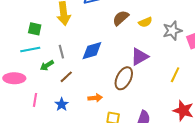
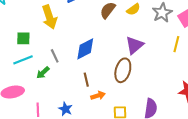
yellow line: (175, 75) -> (176, 44), moved
brown line: (66, 77) -> (86, 80), moved, turned -48

